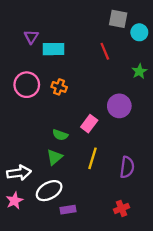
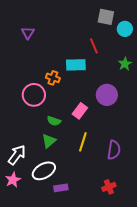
cyan rectangle: (54, 49) -> (76, 65), moved
pink circle: (27, 85) -> (34, 95), moved
white arrow: (19, 173) -> (17, 155), turned -45

